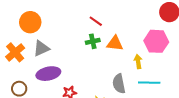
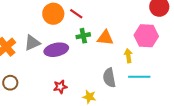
red line: (96, 21) -> (76, 14), moved
orange circle: (30, 22) -> (53, 14), moved
purple ellipse: (48, 74) -> (56, 50), moved

